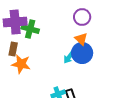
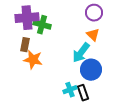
blue circle: (82, 53) -> (91, 70), moved
cyan arrow: (69, 57) -> (81, 53), size x1.5

